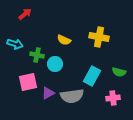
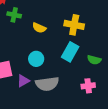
green cross: (37, 55) -> (14, 15), moved
cyan circle: (55, 64) -> (36, 59), moved
cyan rectangle: (92, 76) -> (70, 52), moved

